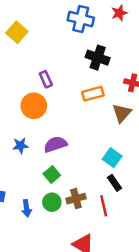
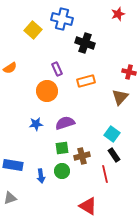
blue cross: (81, 19) -> (62, 19), moved
black cross: (98, 58) -> (85, 43), moved
orange rectangle: (93, 94) -> (86, 81), moved
green square: (52, 174) -> (62, 148), turned 32
brown cross: (76, 199) -> (82, 156), moved

